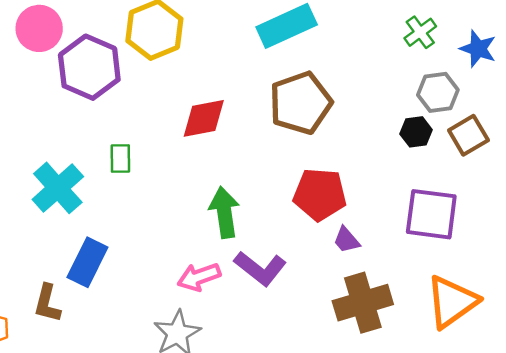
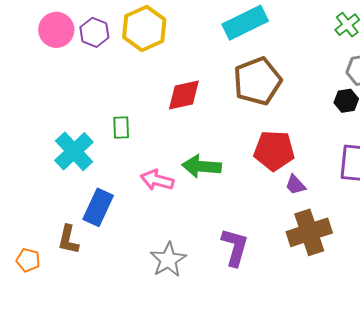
purple hexagon: (89, 67) -> (94, 32), moved, size x0.6
green arrow: (224, 212) -> (202, 166), turned -75
purple L-shape: (260, 268) -> (235, 247), moved, turned -111
pink arrow: (199, 277) -> (157, 180), moved, turned 36

